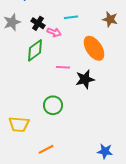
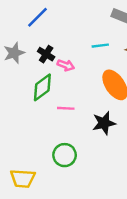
cyan line: (71, 17) -> (100, 46), moved
pink line: (63, 67) -> (66, 108), moved

